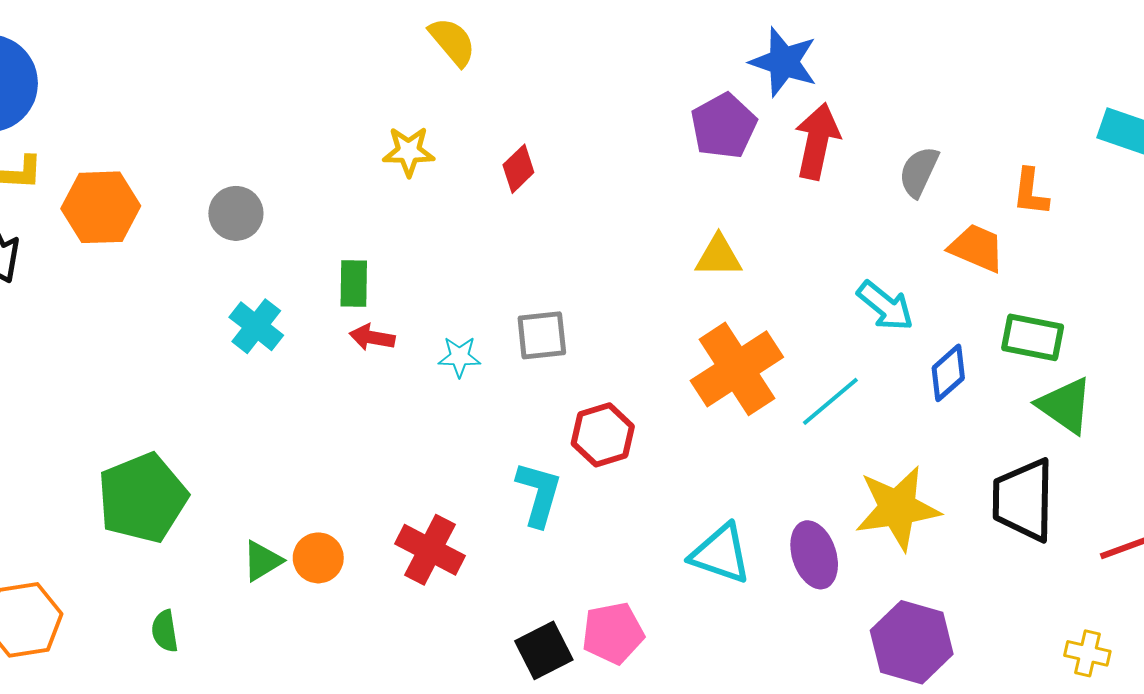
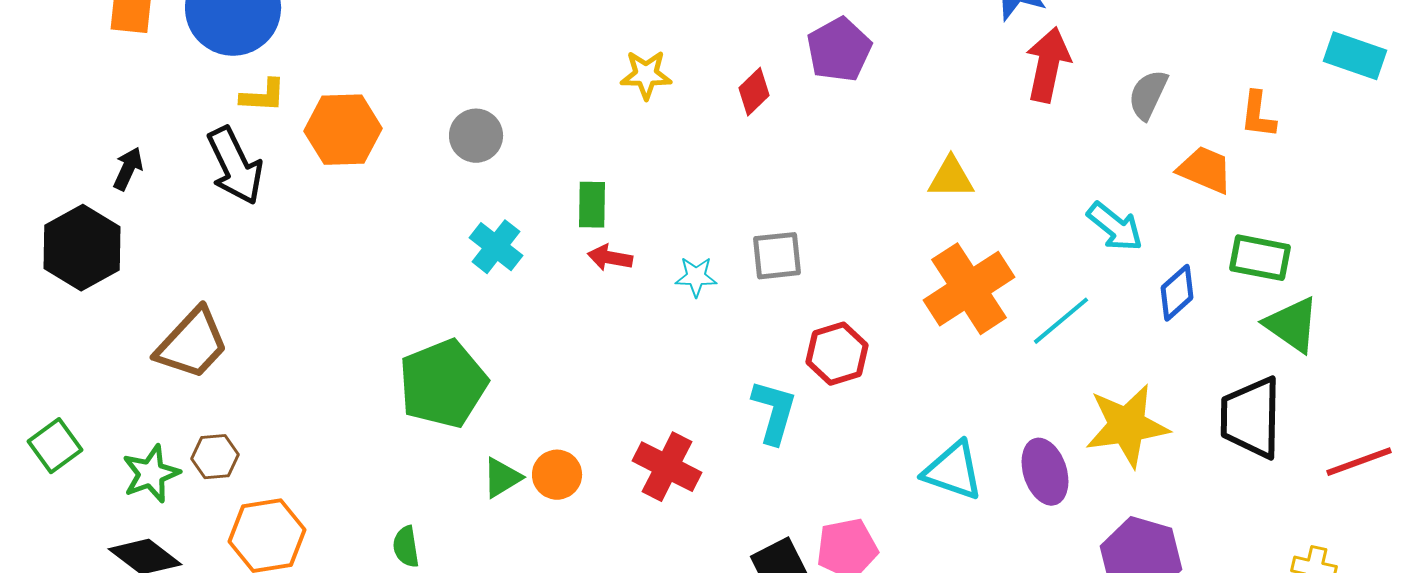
purple pentagon: (724, 126) -> (839, 50), moved
green pentagon: (142, 498) -> (443, 384), moved

